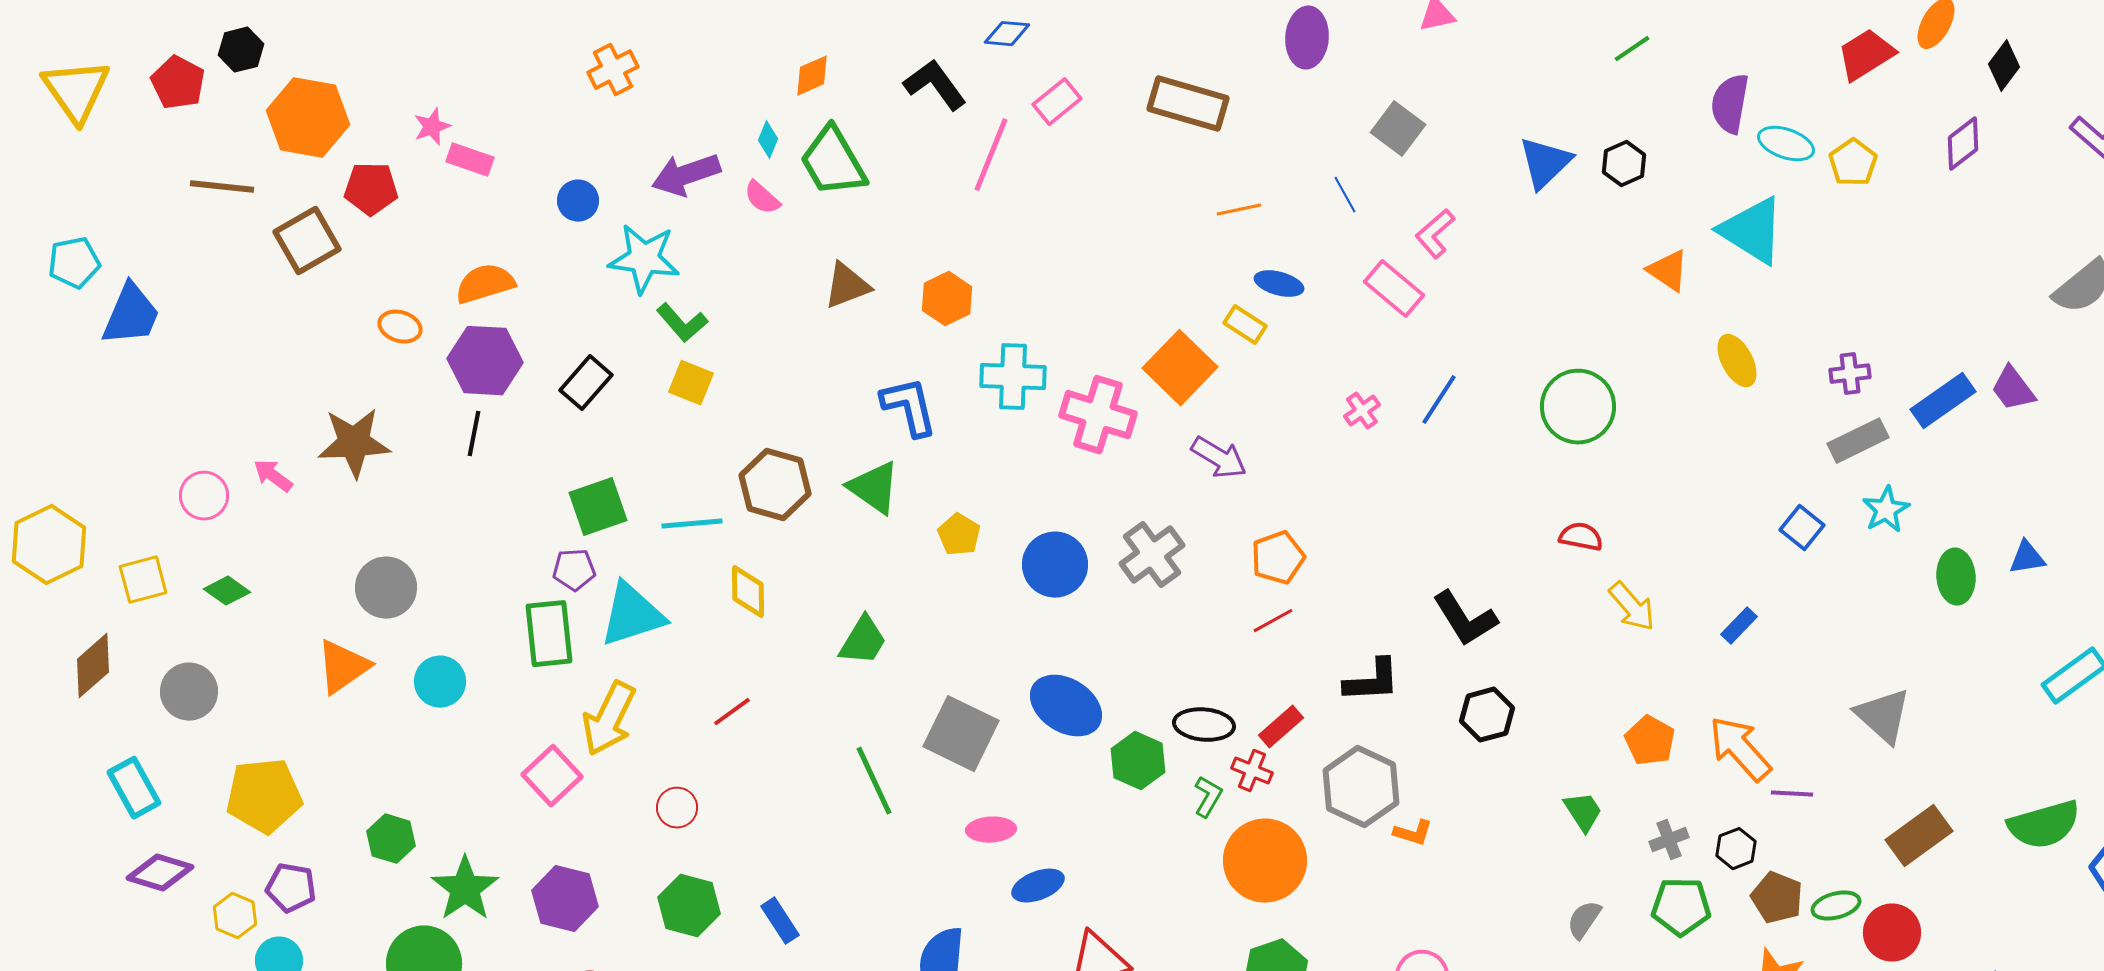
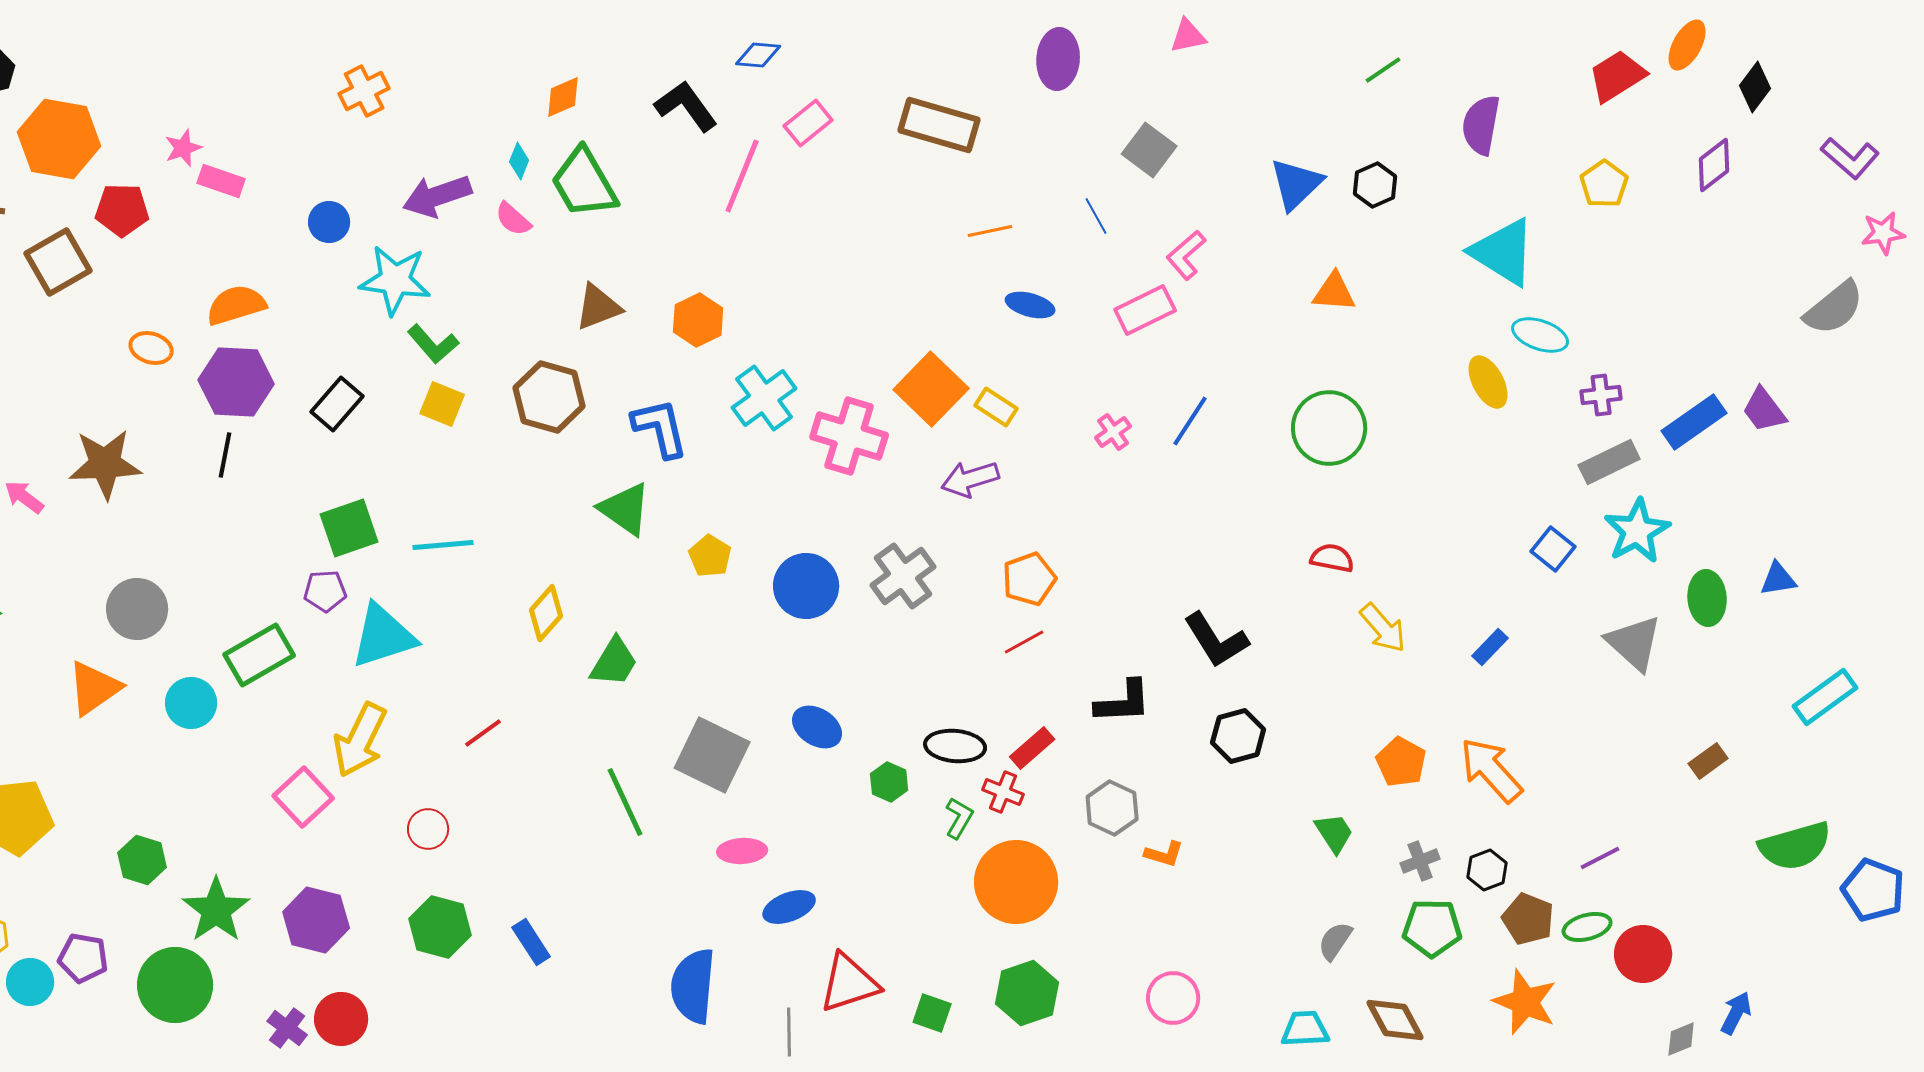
cyan ellipse: (1786, 144) -> (1540, 335), moved
orange triangle: (1668, 271) -> (1334, 292), moved, turned -30
pink rectangle: (1394, 289) -> (1145, 310), turned -66
yellow rectangle: (1245, 325) -> (996, 407), moved
cyan cross: (1013, 377) -> (764, 398), turned -38
purple arrow: (1219, 458) -> (970, 479), turned 132
brown hexagon: (775, 485) -> (549, 397), moved
cyan star: (1886, 510) -> (1637, 531), size x1.4
yellow diamond: (748, 592) -> (546, 613), moved, turned 42
green rectangle: (549, 634) -> (259, 655), moved, turned 66
blue ellipse: (1066, 706) -> (817, 727), size x0.7
gray triangle: (1883, 716) -> (1634, 643), moved
green hexagon: (1138, 761) -> (889, 782), size x0.7
gray hexagon: (1361, 787) -> (1112, 808), size x0.7
purple line: (1792, 794) -> (1600, 858), moved, turned -30
brown rectangle: (1919, 836) -> (1708, 761), moved, size x0.6
purple pentagon: (291, 888) -> (83, 958), moved

